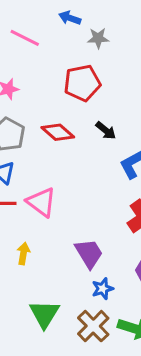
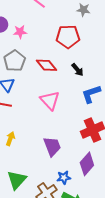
pink triangle: (41, 202) -> (50, 100), moved
blue star: (103, 289) -> (64, 178), moved

